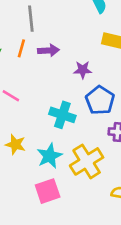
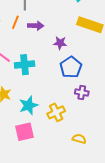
cyan cross: (62, 115) -> (25, 65), moved, turned -30
yellow cross: (87, 161) -> (56, 112), size x0.7

